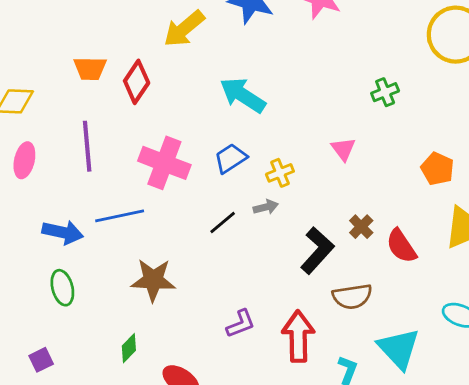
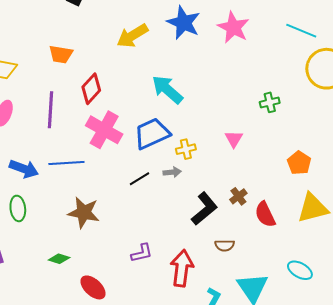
red diamond: (137, 82) -> (91, 89), moved
blue trapezoid: (230, 158) -> (152, 134), size x1.5
brown semicircle: (352, 296) -> (225, 245), size x0.7
green diamond: (129, 348) -> (59, 259), turned 55

